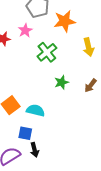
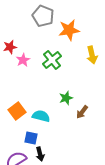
pink star: (25, 31) -> (23, 60), moved
green star: (61, 82) -> (66, 98), moved
brown arrow: (91, 86) -> (82, 112), moved

